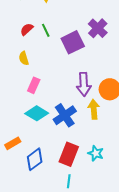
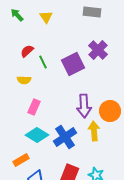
green line: (46, 30) -> (43, 62), moved
yellow semicircle: (24, 58) -> (24, 80), turned -72
orange rectangle: (13, 143) -> (21, 160), moved

